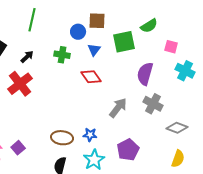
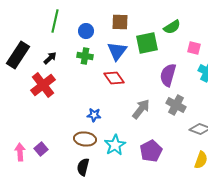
blue circle: (78, 32) -> (86, 31), moved
blue triangle: (94, 50) -> (117, 51), size x1.5
blue star: (90, 135) -> (94, 115), moved
cyan star: (94, 160) -> (115, 145), moved

